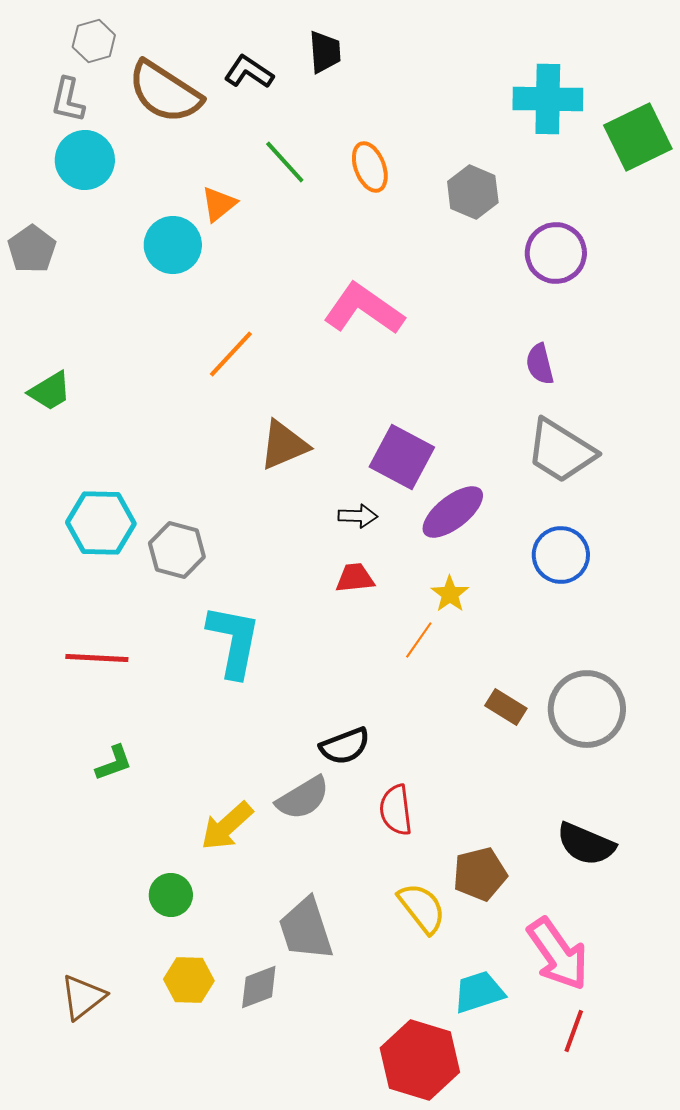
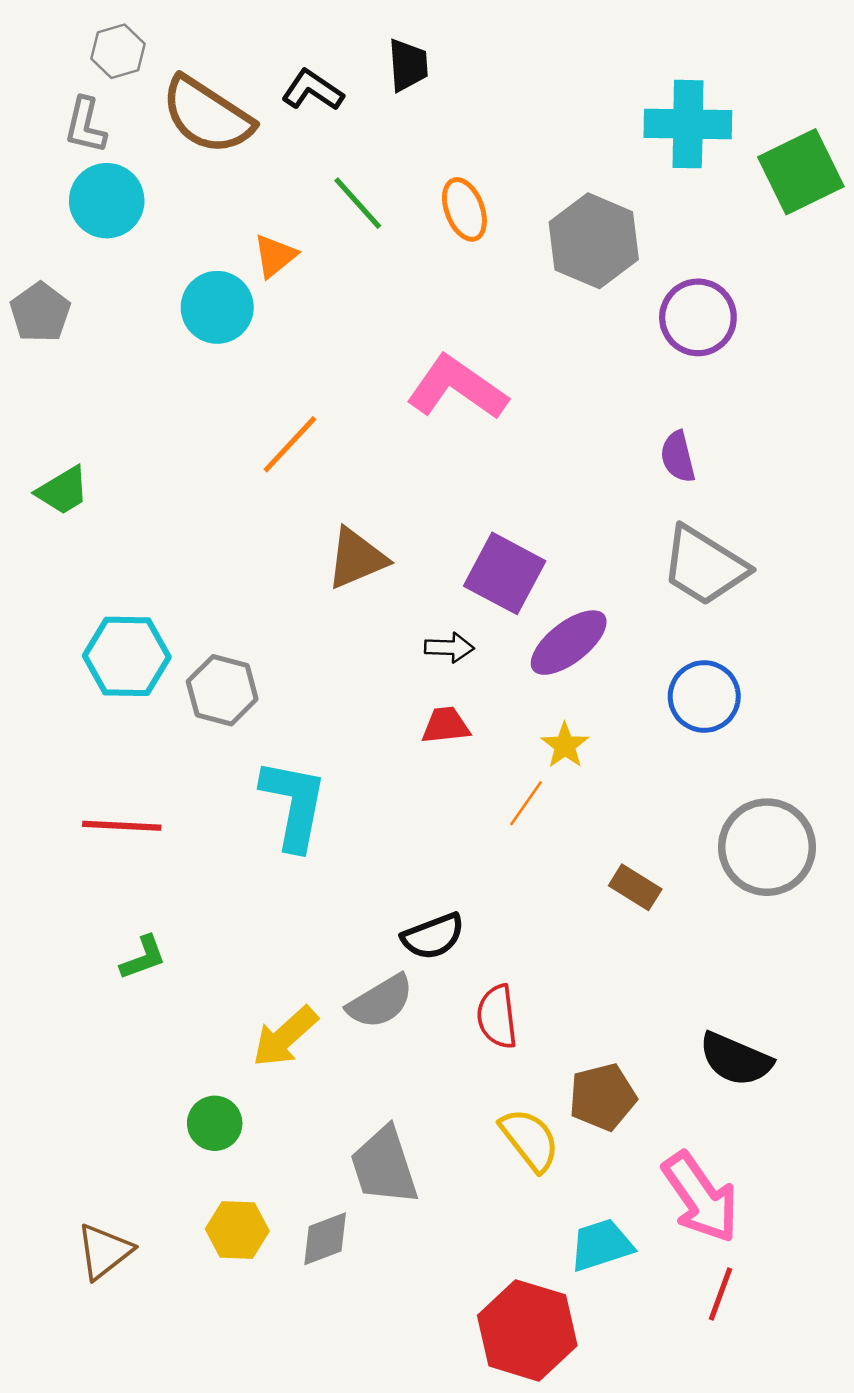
gray hexagon: (473, 192) -> (594, 241), size x1.4
gray circle: (587, 709) -> (767, 847), moved

